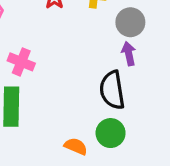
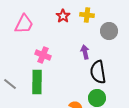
purple arrow: (129, 54) -> (85, 52), moved

